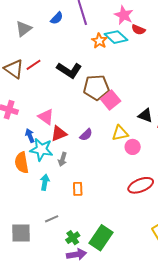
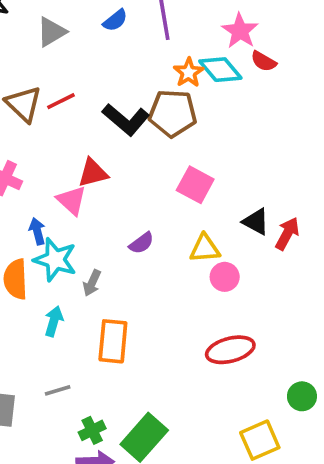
brown pentagon: (96, 87) -> (173, 113), moved
pink square: (111, 100) -> (195, 185), turned -30
red triangle: (59, 134) -> (93, 173), moved
orange rectangle: (78, 189) -> (113, 341), size x1.6

